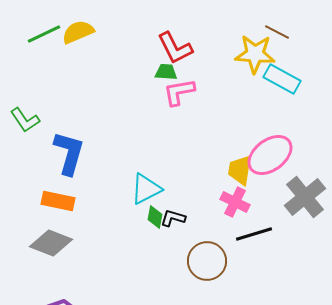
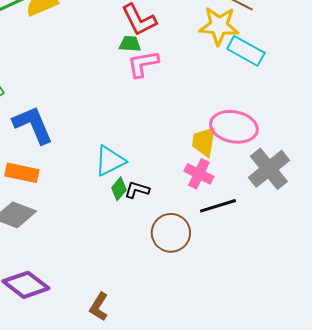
blue L-shape: (69, 153) -> (33, 125), turned -39
pink ellipse: (270, 155) -> (234, 127), turned 48
green diamond: (155, 217) -> (119, 189), turned 30

